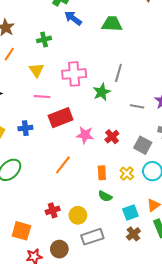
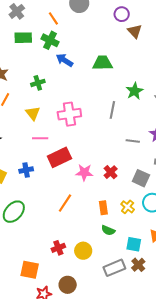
green star: (102, 92) -> (135, 91), moved
cyan square: (130, 212) -> (134, 244), turned 35
gray rectangle: (92, 237) -> (114, 268), moved

